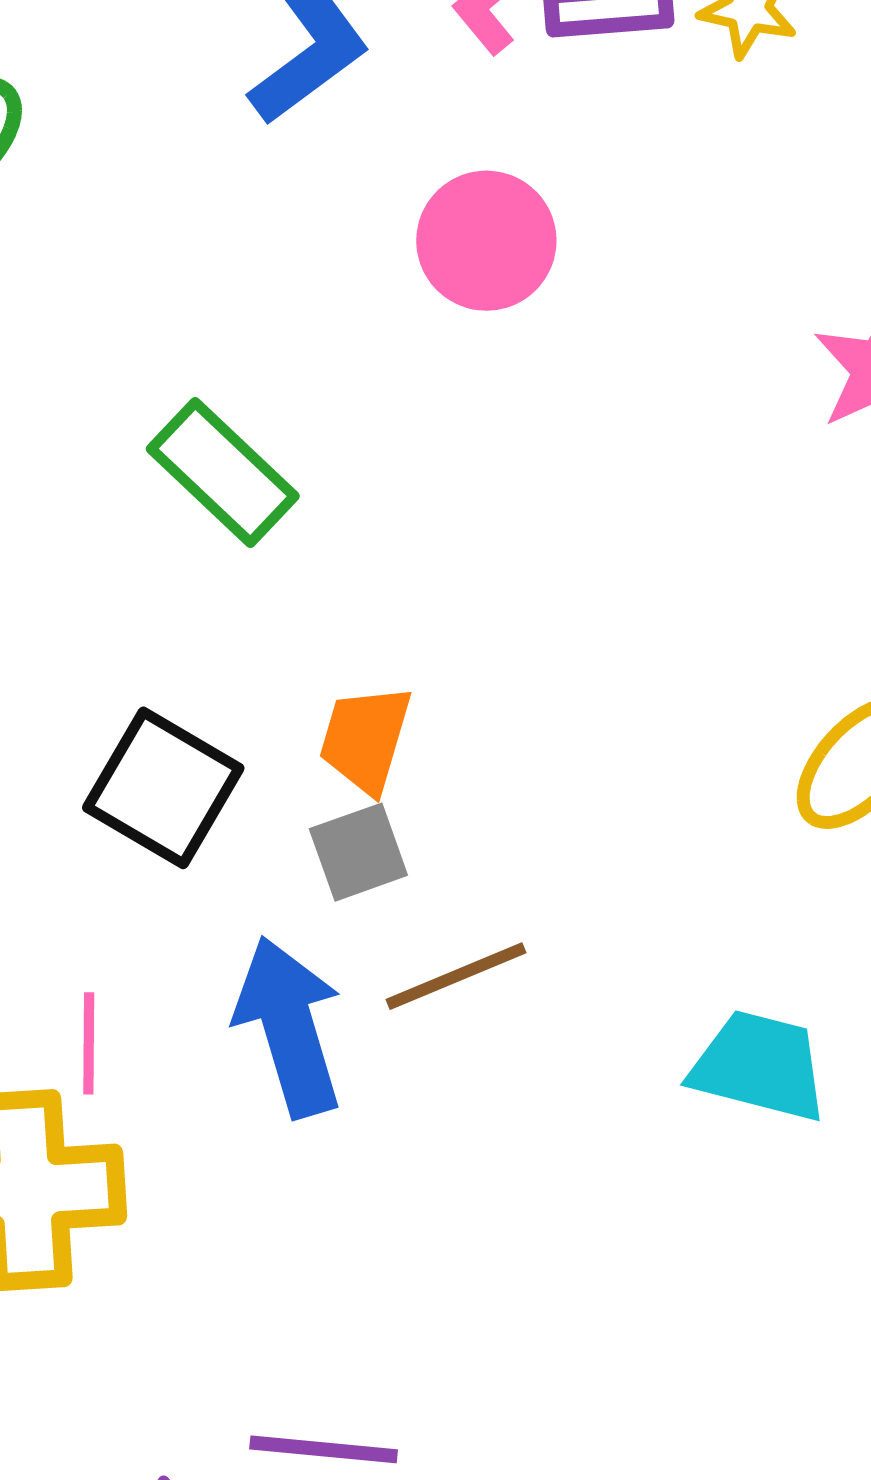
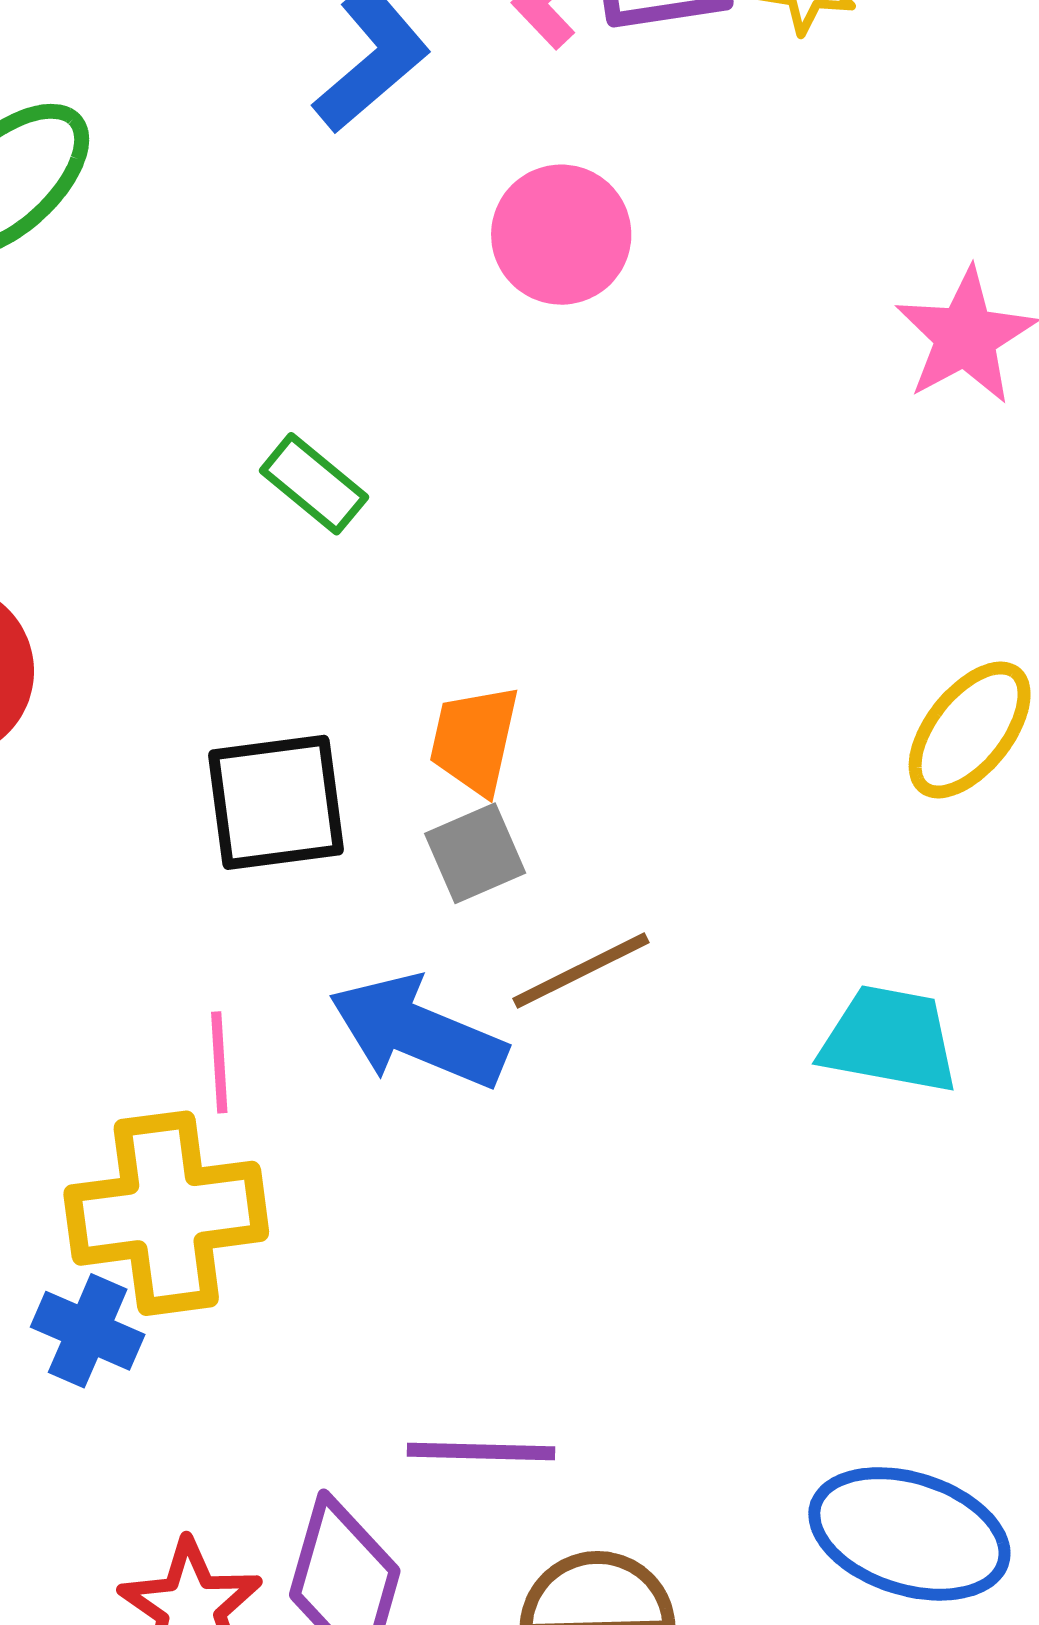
green rectangle: (223, 473) -> (314, 484), size x0.7
black square: (163, 788) -> (276, 802), turned -34
blue arrow: (289, 1027) -> (418, 1032), turned -47

